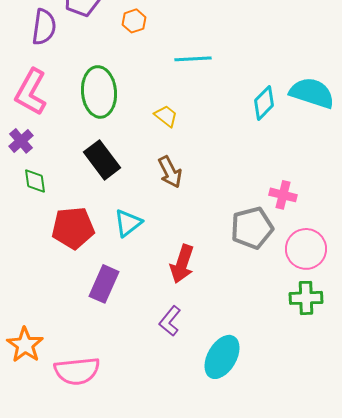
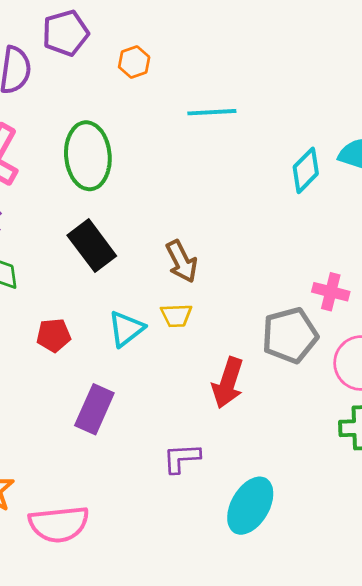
yellow trapezoid: (166, 116) -> (176, 316), moved, turned 140
red pentagon: (73, 228) -> (54, 335), size x0.6
red arrow: (182, 264) -> (228, 383), moved
purple L-shape: (170, 321) -> (182, 458), turned 48

